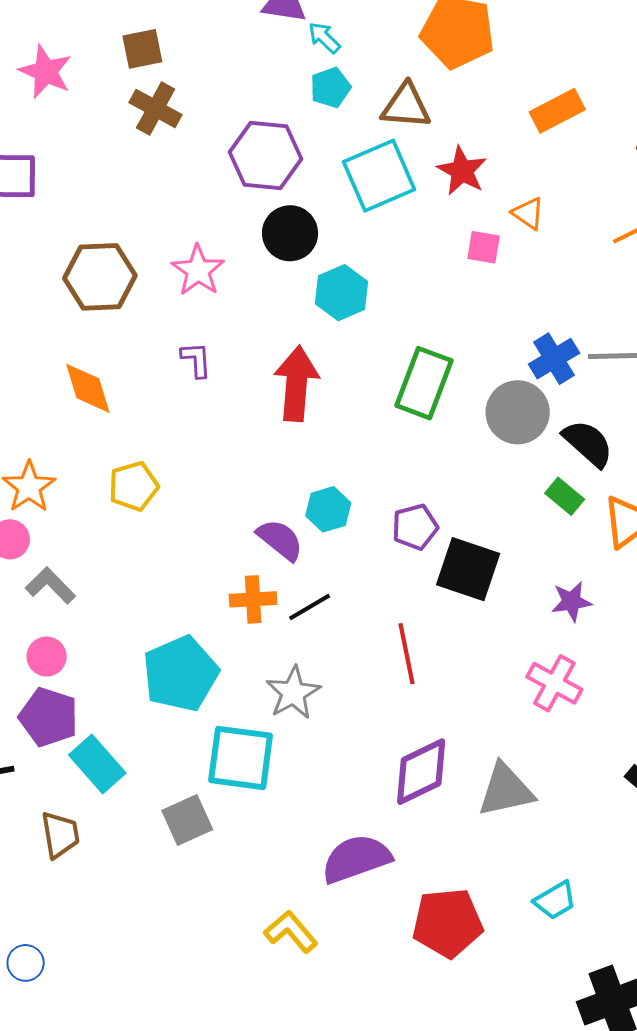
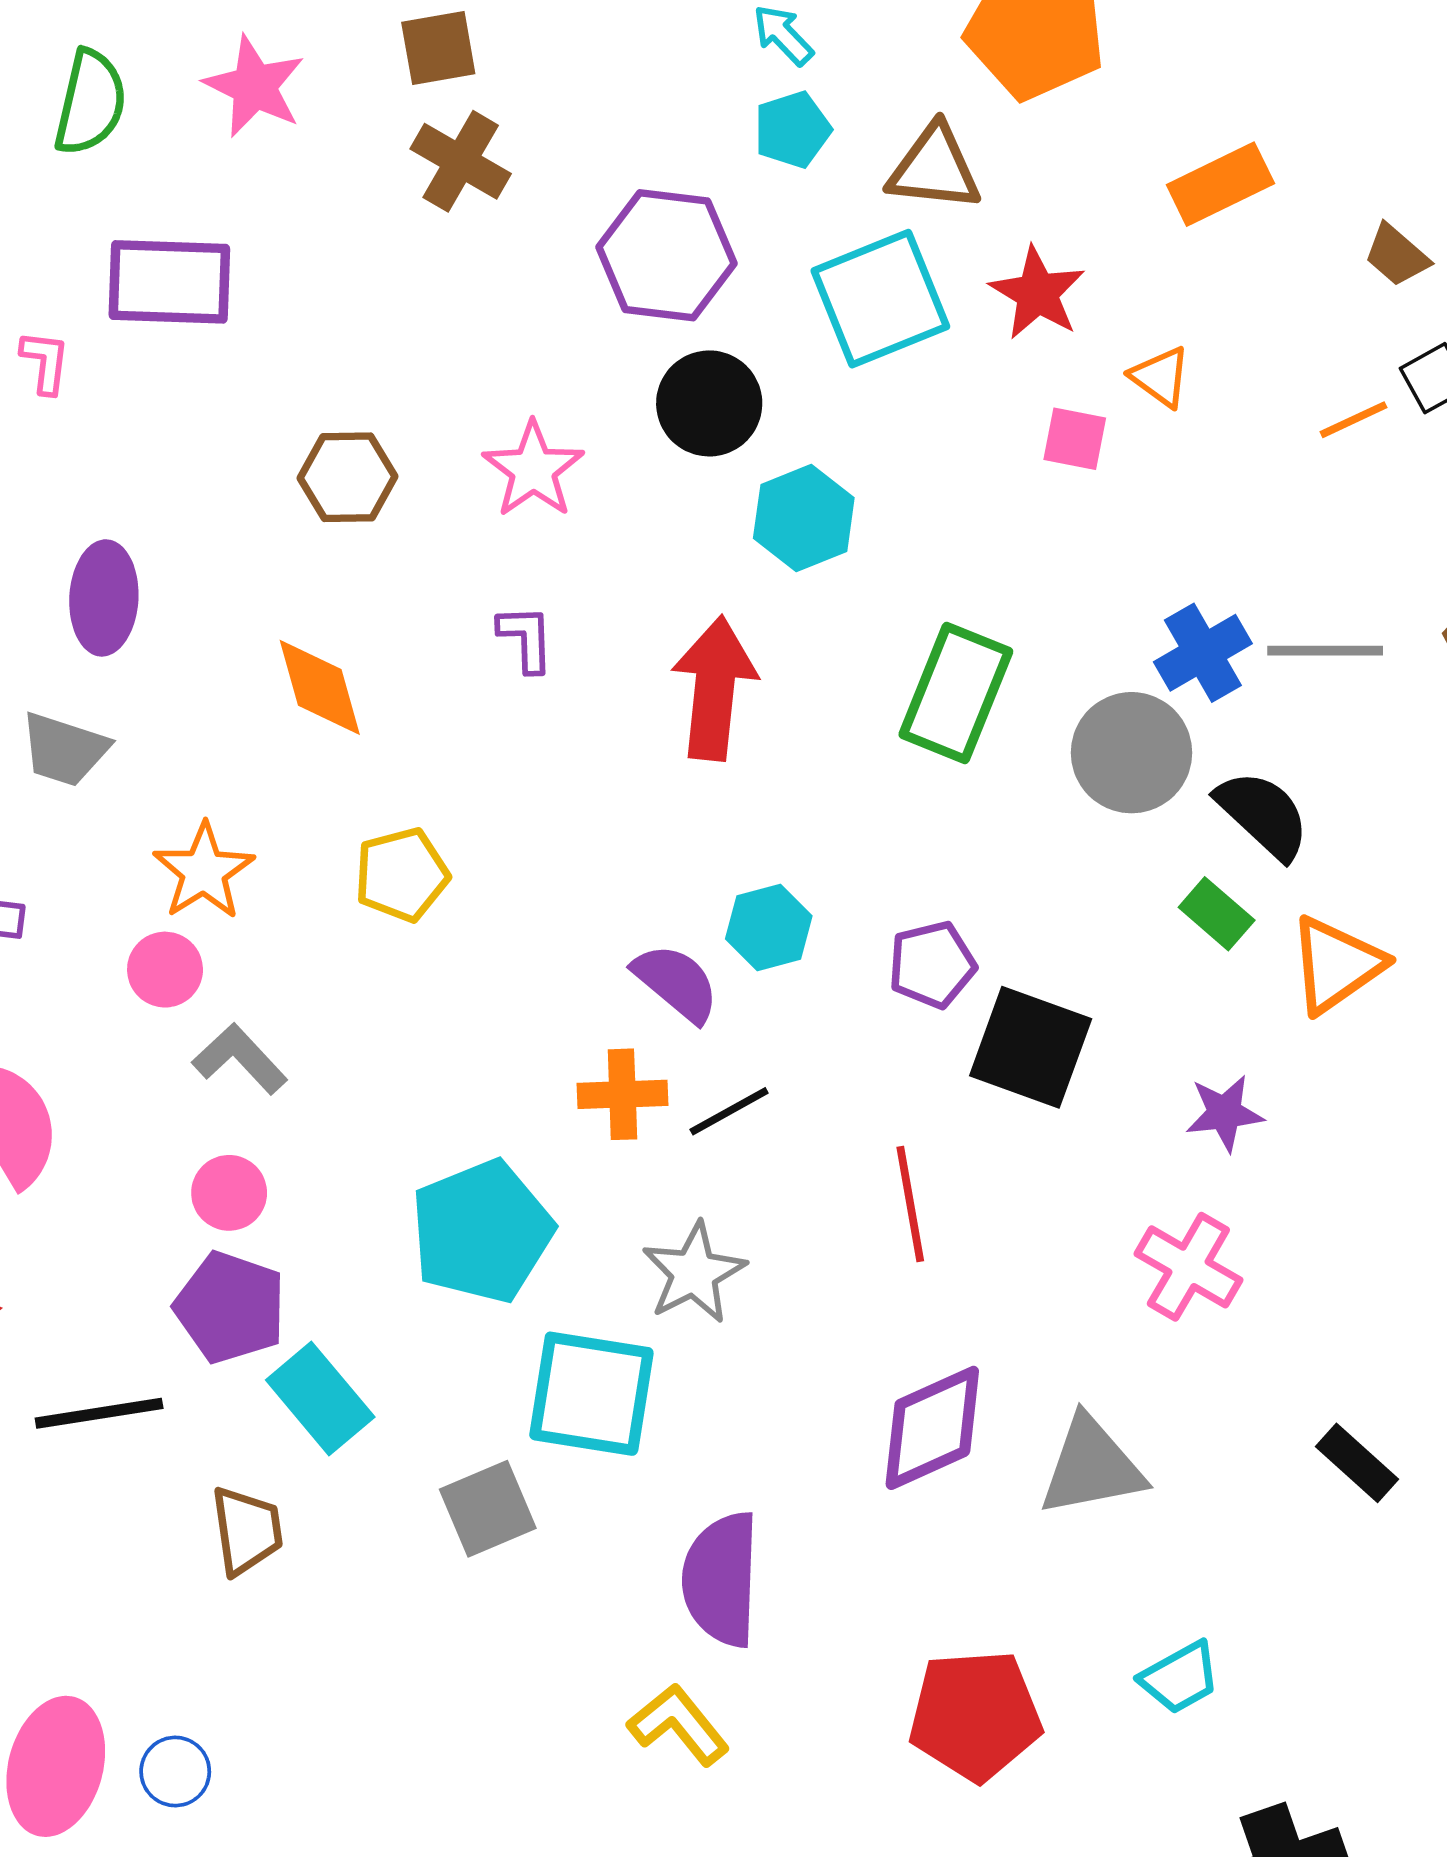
brown hexagon: (100, 277) -> (347, 477), size x0.7
purple semicircle: (356, 859) -> (721, 1579), moved, turned -70

